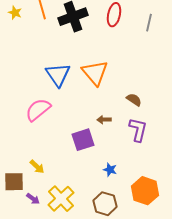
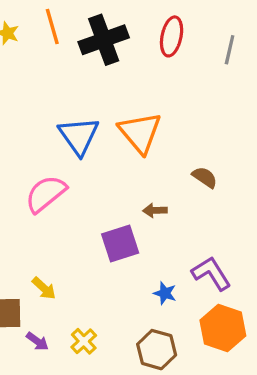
purple L-shape: (138, 130) -> (211, 273), moved, turned -45
yellow cross: (61, 199) -> (84, 341), size x0.6

